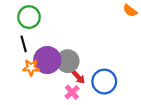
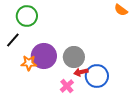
black line: (24, 44) -> (13, 40), moved, turned 56
gray circle: (68, 61) -> (74, 57), moved
red arrow: (78, 77) -> (81, 72), moved, turned 120

